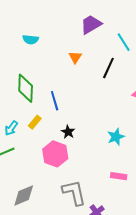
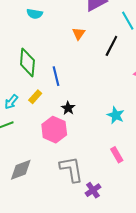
cyan star: (116, 137) -> (116, 115), turned -30
pink rectangle: (119, 176) -> (117, 155), turned 49

